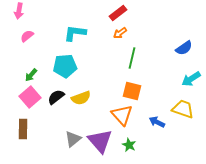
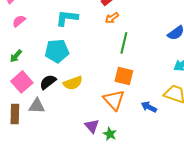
green arrow: (31, 75) -> (16, 56), moved
gray triangle: (73, 139) -> (37, 106), moved, turned 42
purple triangle: (100, 141) -> (92, 126), size x0.6
green star: (129, 145) -> (110, 134), moved

